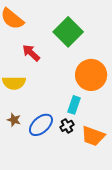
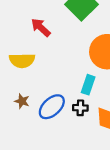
black cross: (67, 126) -> (80, 108), turned 32

